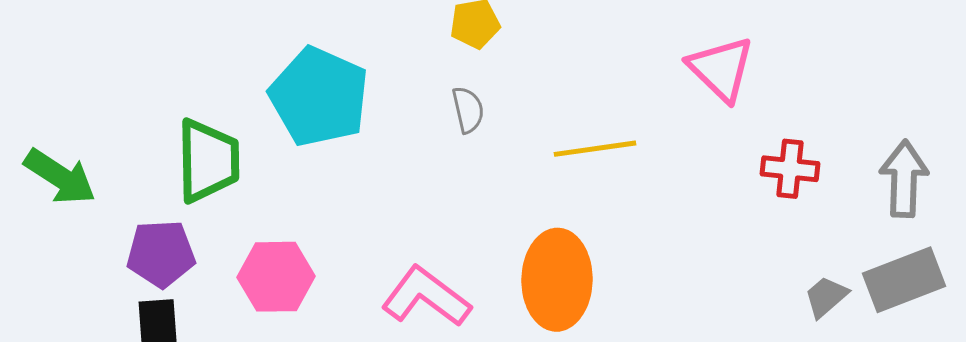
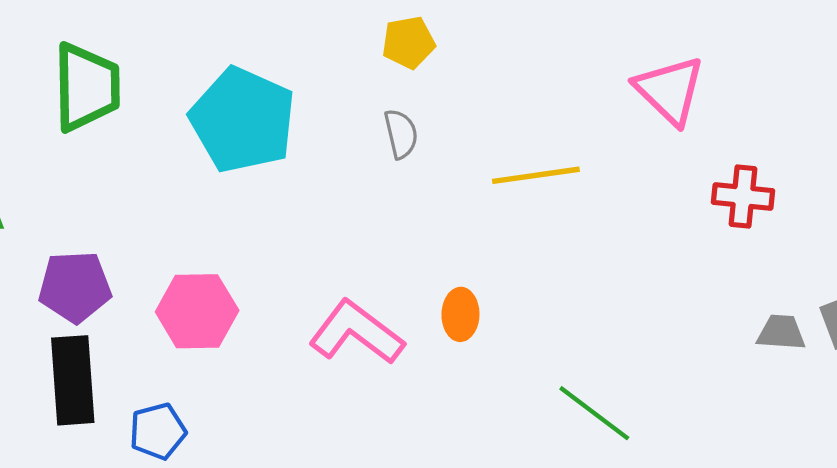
green trapezoid: (208, 161) -> (87, 87), moved
orange ellipse: (557, 280) -> (460, 314), moved, size x0.5
gray trapezoid: (826, 297) -> (781, 332), turned 45

